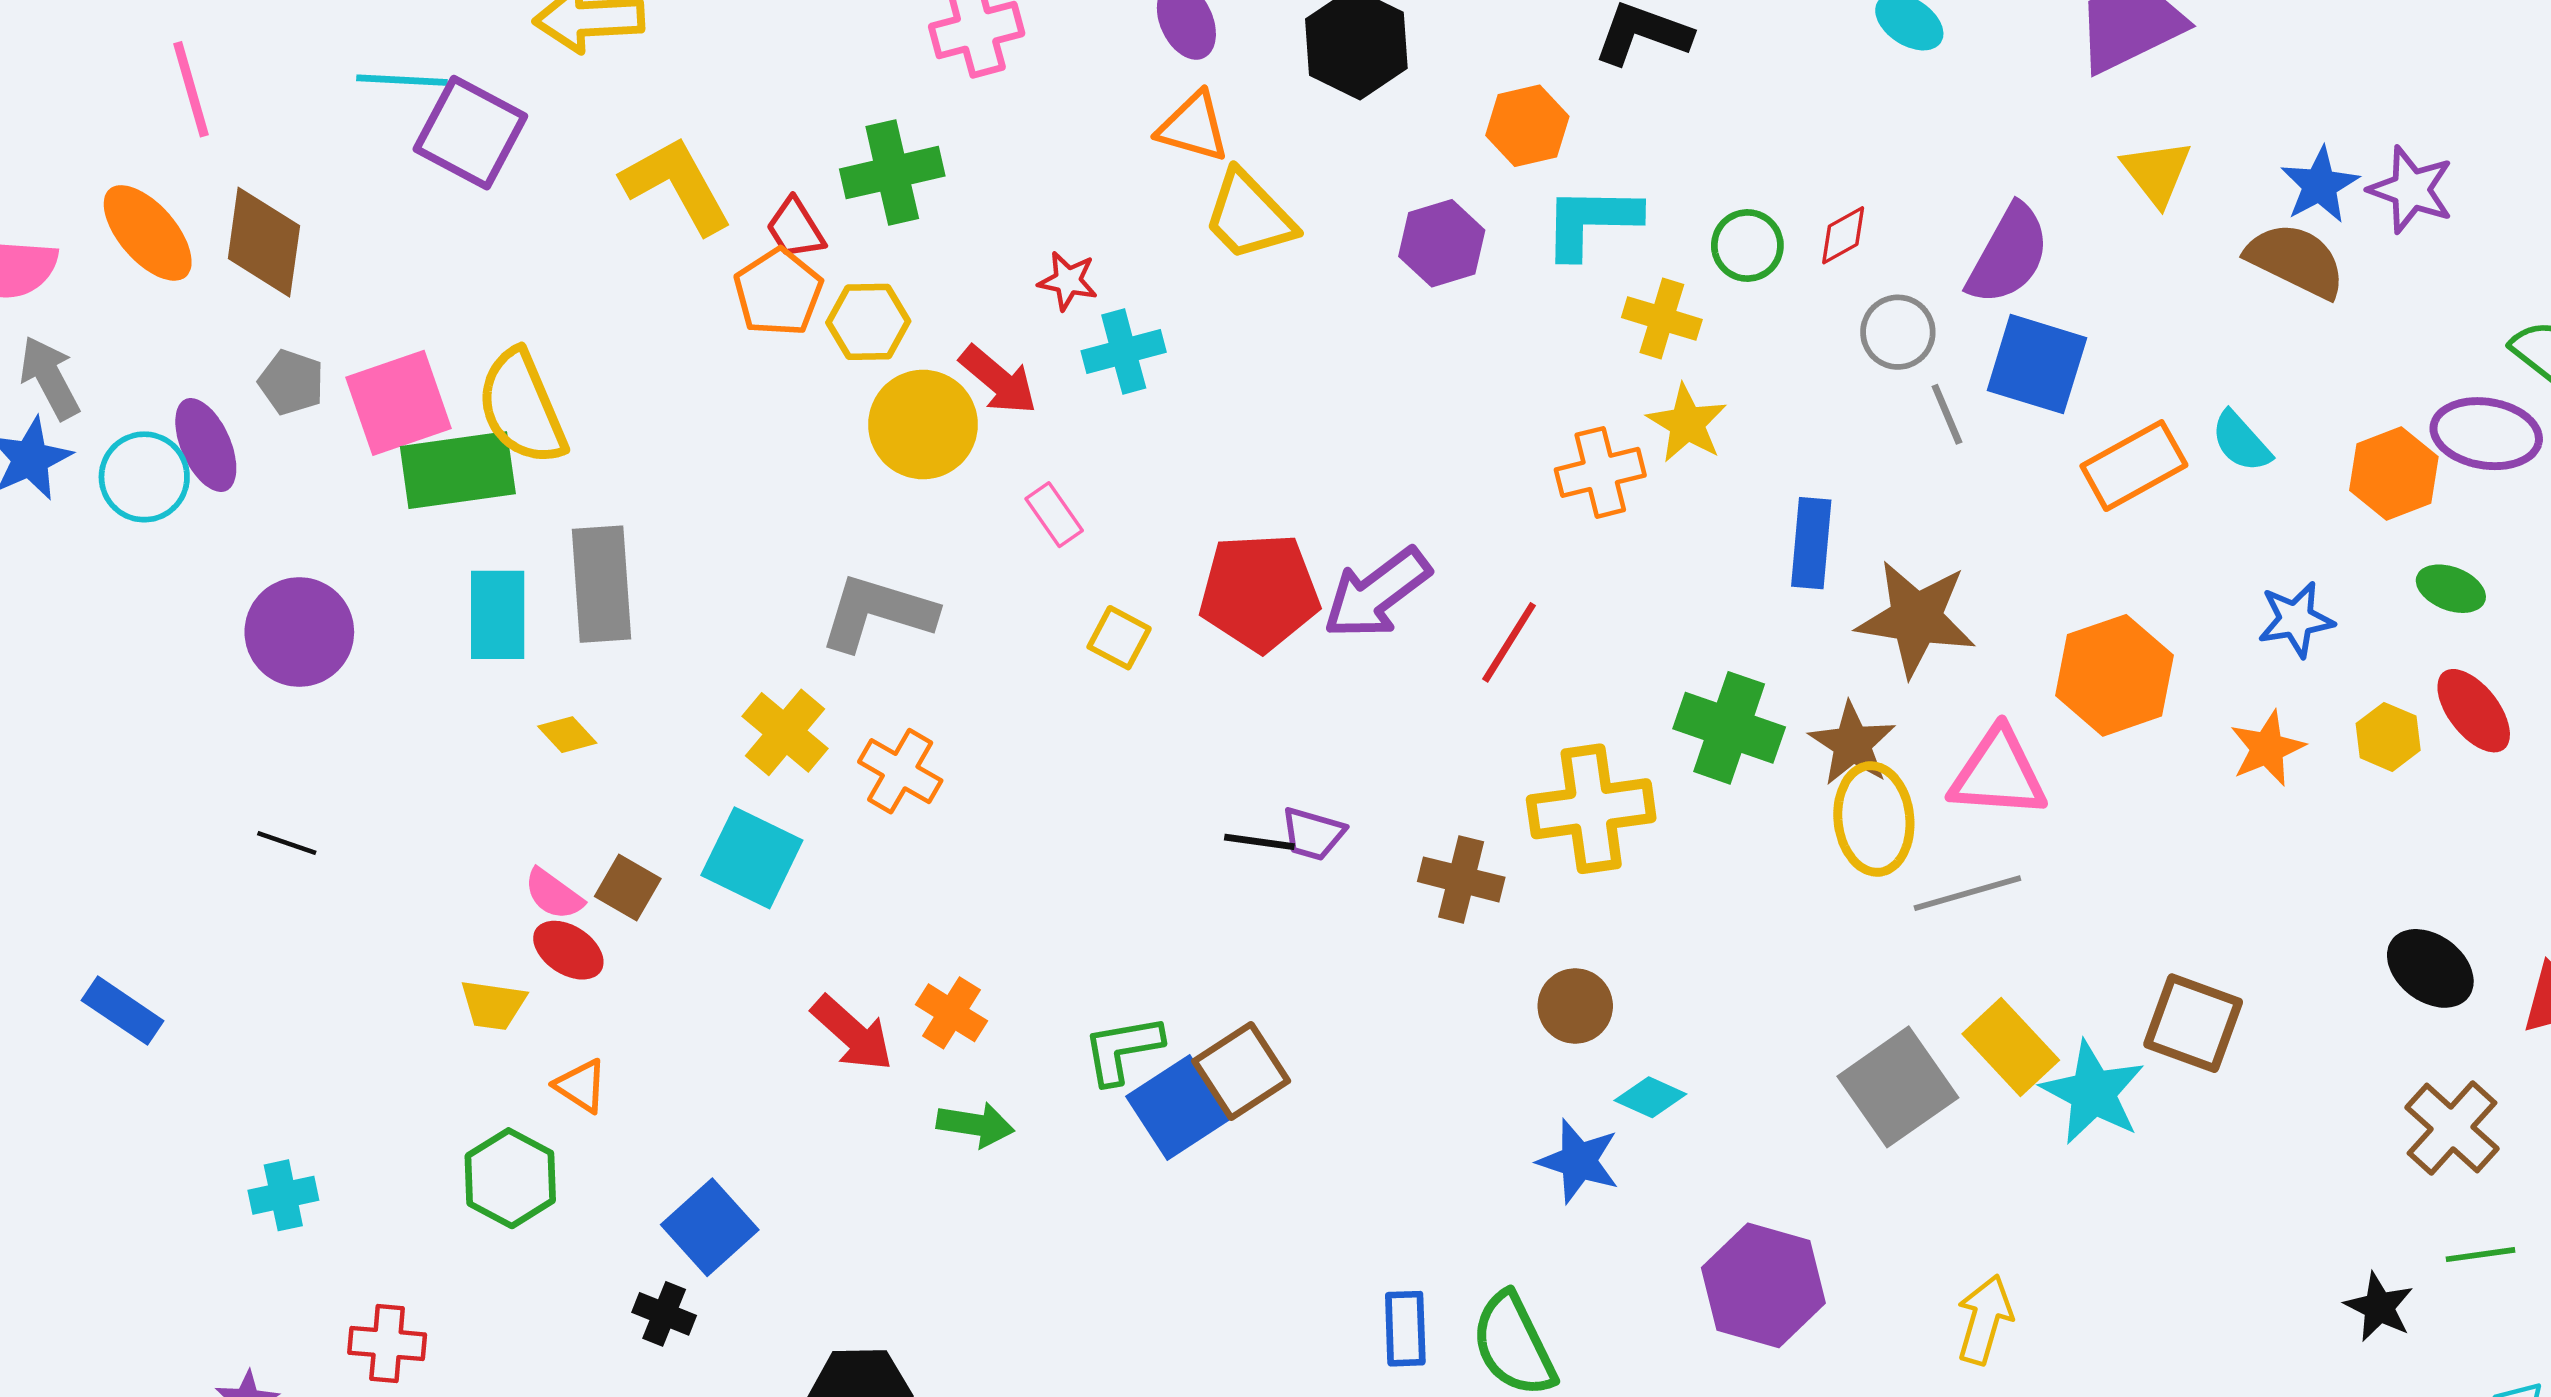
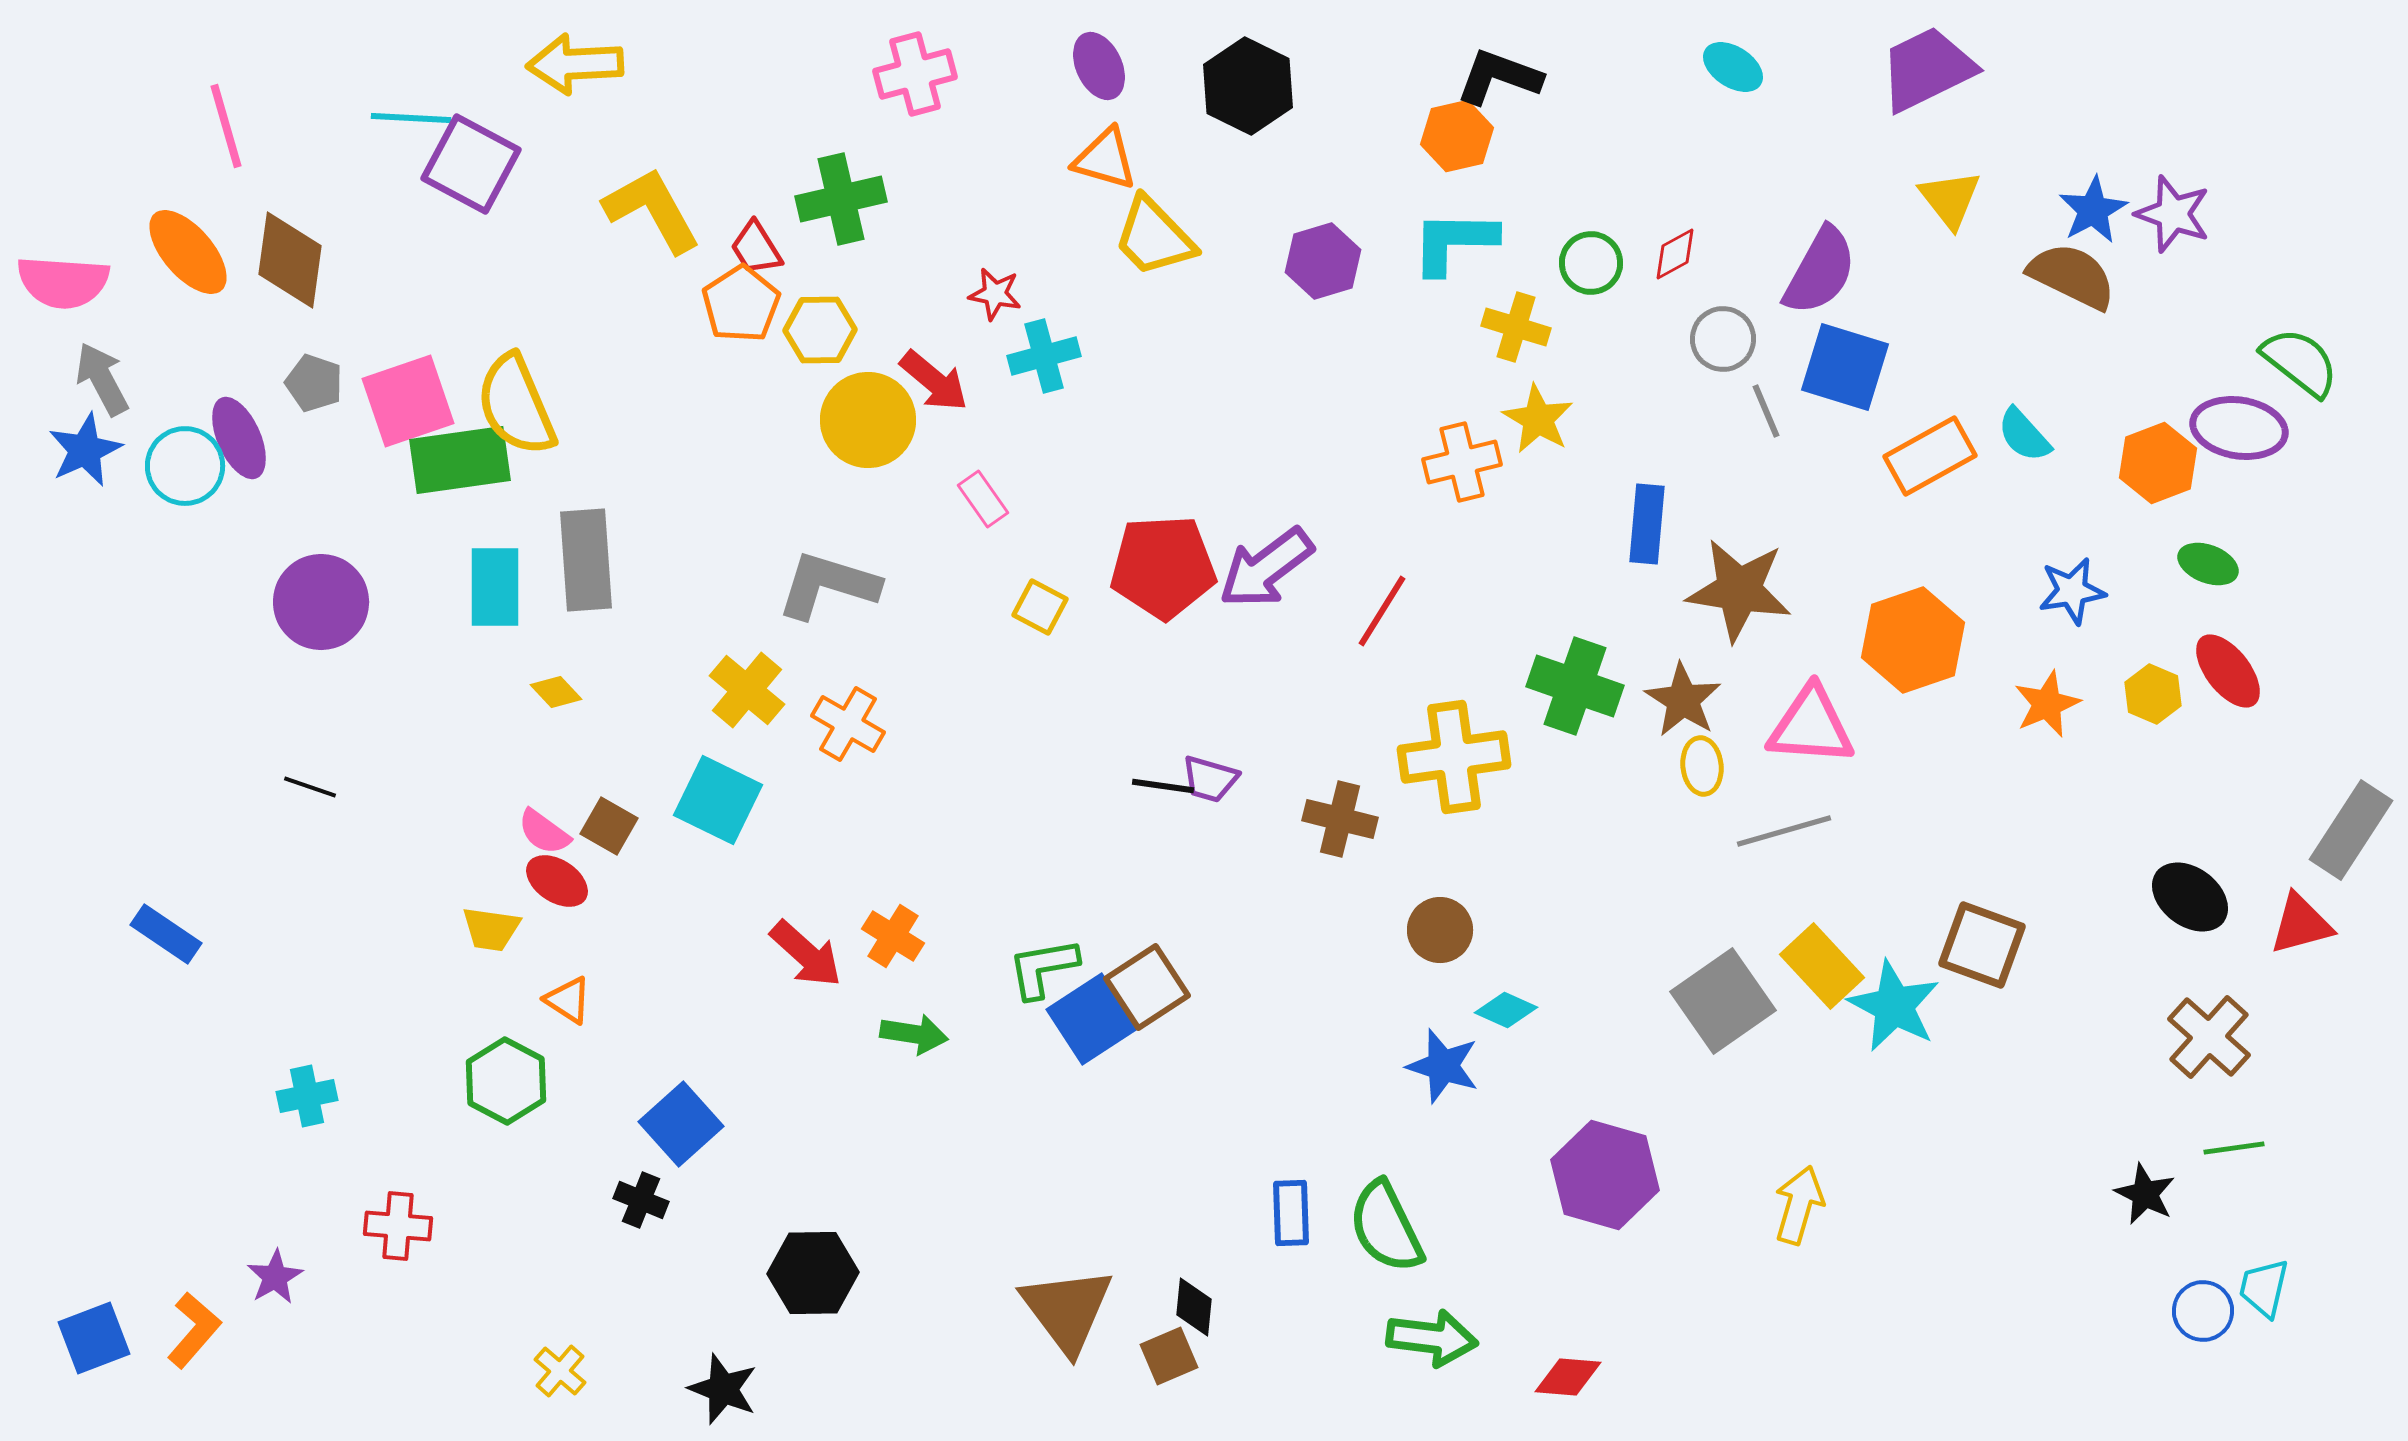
orange hexagon: (1527, 126) -> (1457, 136), moved
yellow ellipse: (1874, 819) -> (1702, 766), size x0.6

